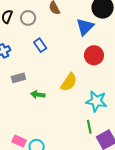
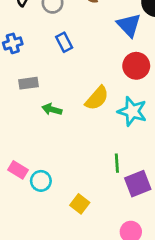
blue triangle: (85, 27) -> (129, 25), turned -36
cyan star: (96, 101) -> (132, 111), moved

